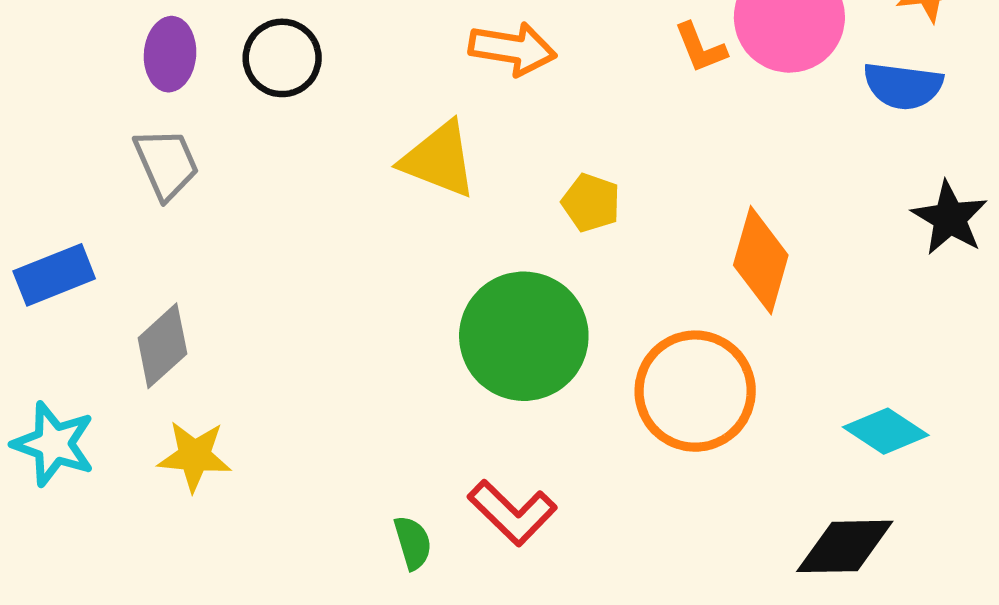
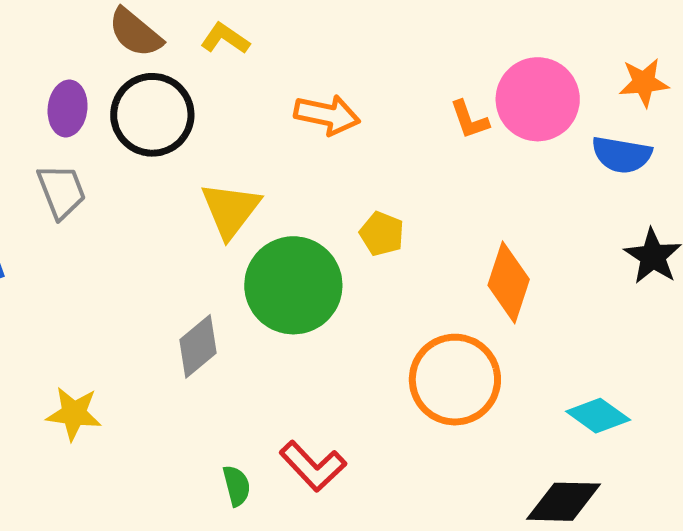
black circle: (282, 58) -> (152, 115), size x1.4
yellow triangle: (439, 160) -> (230, 210), moved, turned 44
green circle: (524, 336) -> (293, 285), moved
gray diamond: (162, 346) -> (198, 346), moved

